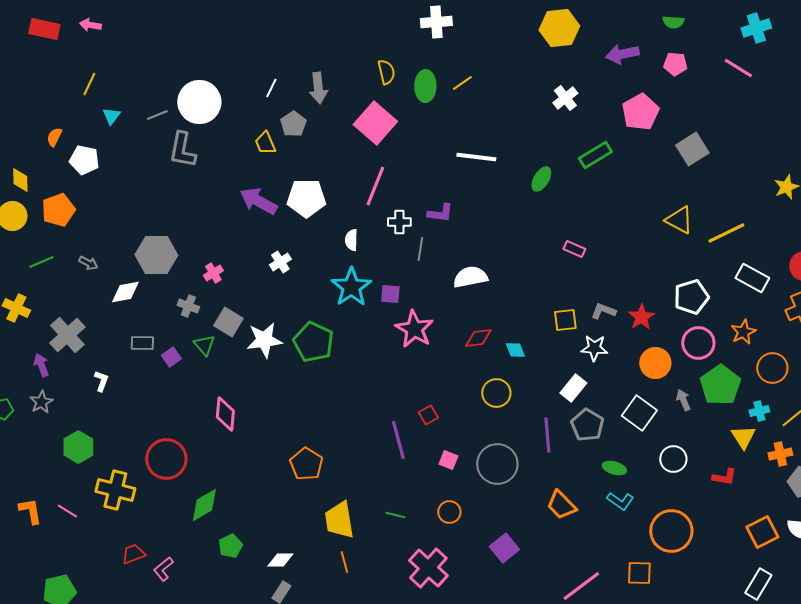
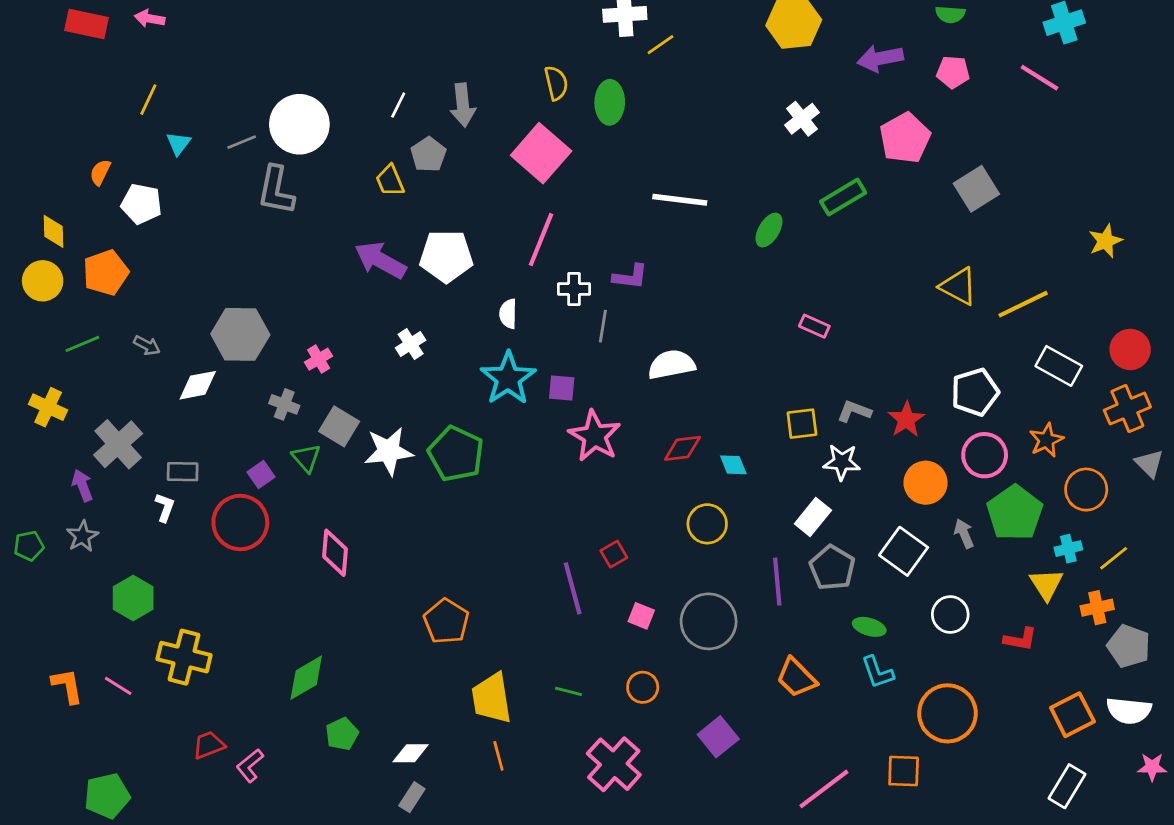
yellow line: (462, 83) -> (661, 45), moved
gray rectangle: (142, 343) -> (183, 472), moved
red circle: (166, 459) -> (240, 522), moved
cyan L-shape: (620, 501) -> (877, 672), turned 36

